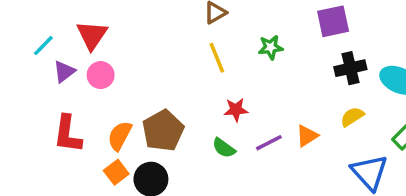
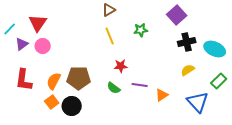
purple square: (333, 21) -> (177, 15), turned -30
brown pentagon: (163, 131) -> (79, 78), turned 30
orange triangle: (307, 136) -> (162, 95), moved
purple line: (269, 143) -> (140, 85), turned 35

